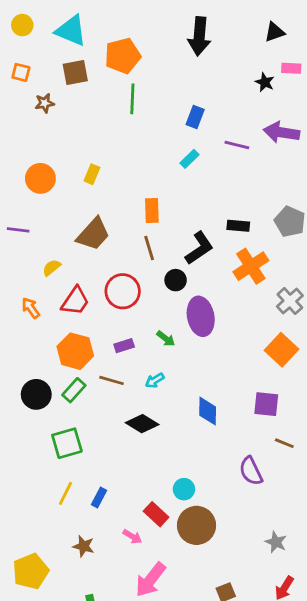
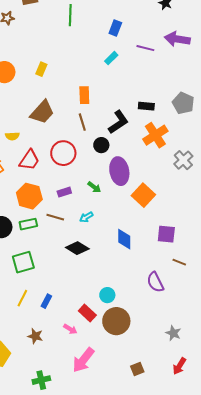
yellow semicircle: (52, 268) -> (12, 136), turned -144
orange square: (282, 350) -> (143, 195), moved
green rectangle: (74, 390) -> (28, 224), turned 36

